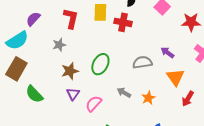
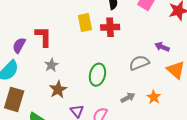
red L-shape: (71, 18) -> (43, 37), moved
brown star: (70, 71) -> (58, 89), moved
gray arrow: (124, 93) -> (128, 98), turned 136

